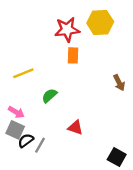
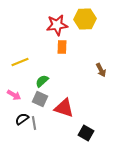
red triangle: (75, 128) -> (64, 108), size x1.5
gray square: (15, 130) -> (40, 99), moved
gray line: (40, 145) -> (34, 123), turned -40
black square: (117, 157) -> (86, 133), moved

